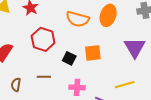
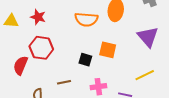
red hexagon: (43, 39) -> (41, 48), moved
orange square: (93, 53) -> (108, 50), turned 30

